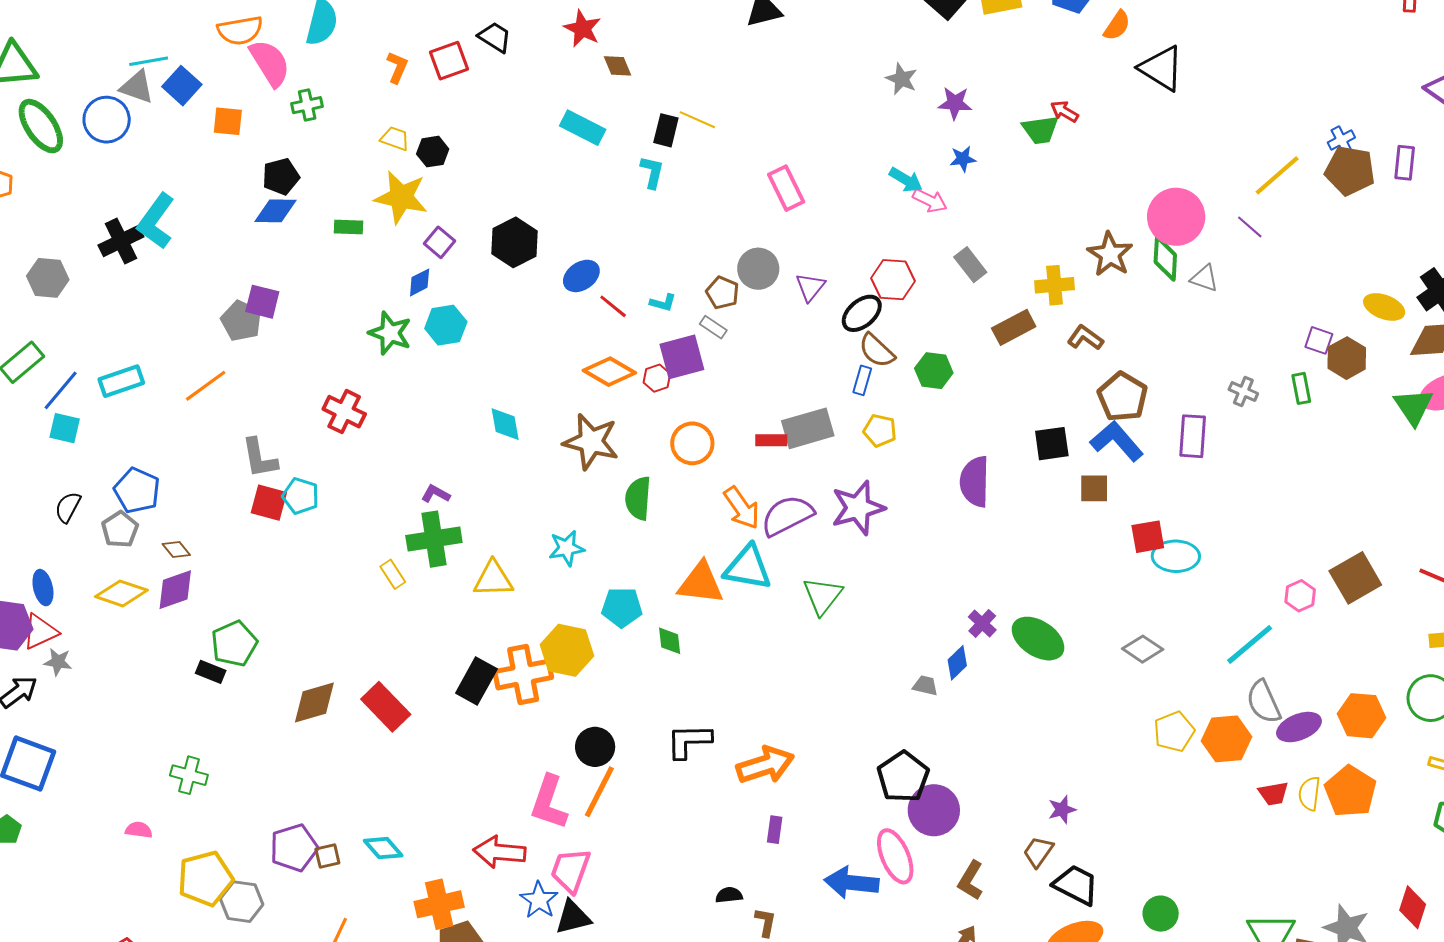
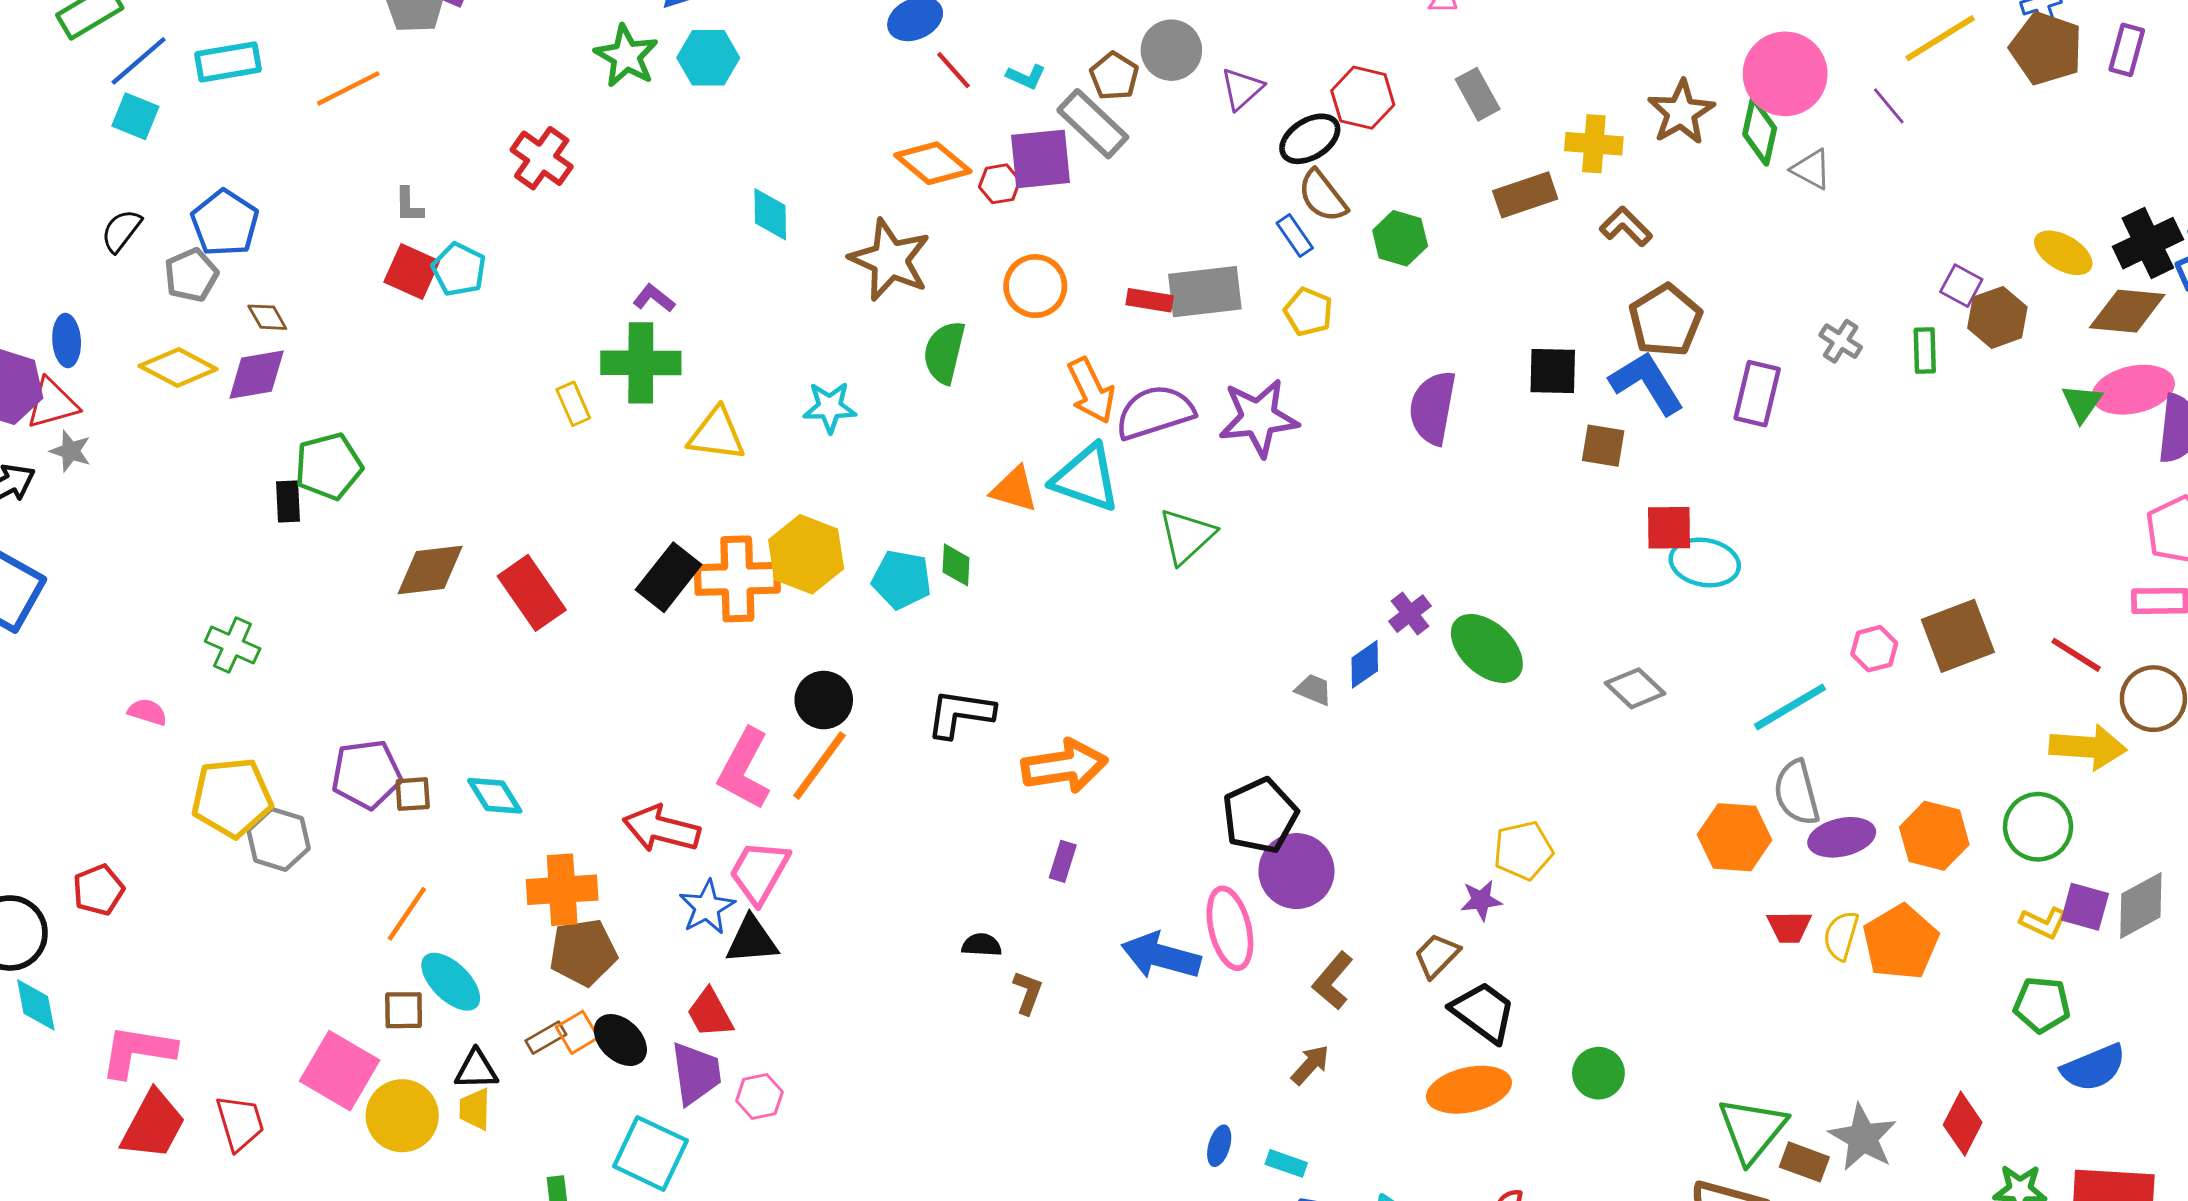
gray rectangle: (713, 327) -> (1093, 124), size x1.8
blue rectangle: (862, 380) -> (1295, 235), turned -60
green triangle: (1413, 407) -> (2082, 403), size x0.7
gray L-shape: (259, 458) -> (409, 205), size x0.6
orange triangle: (701, 583) -> (1014, 489), size x0.7
cyan pentagon: (622, 607) -> (902, 579), moved
black rectangle: (211, 672) -> (288, 501), turned 56
yellow pentagon: (1174, 732) -> (1523, 851), moved

